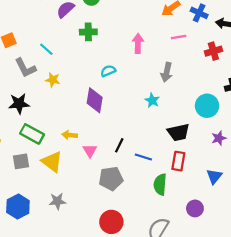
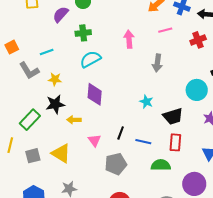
cyan line: (46, 49) -> (47, 52), turned -56
cyan semicircle: (108, 71) -> (90, 59), moved, size x1.5
cyan star: (152, 100) -> (146, 102), moved
black star: (19, 104) -> (55, 104), moved
green rectangle: (32, 134) -> (30, 120), moved, turned -70
yellow arrow: (70, 135) -> (74, 120), moved
green semicircle: (160, 184) -> (161, 165), turned 90
purple circle: (195, 208) -> (194, 184), size x1.5

